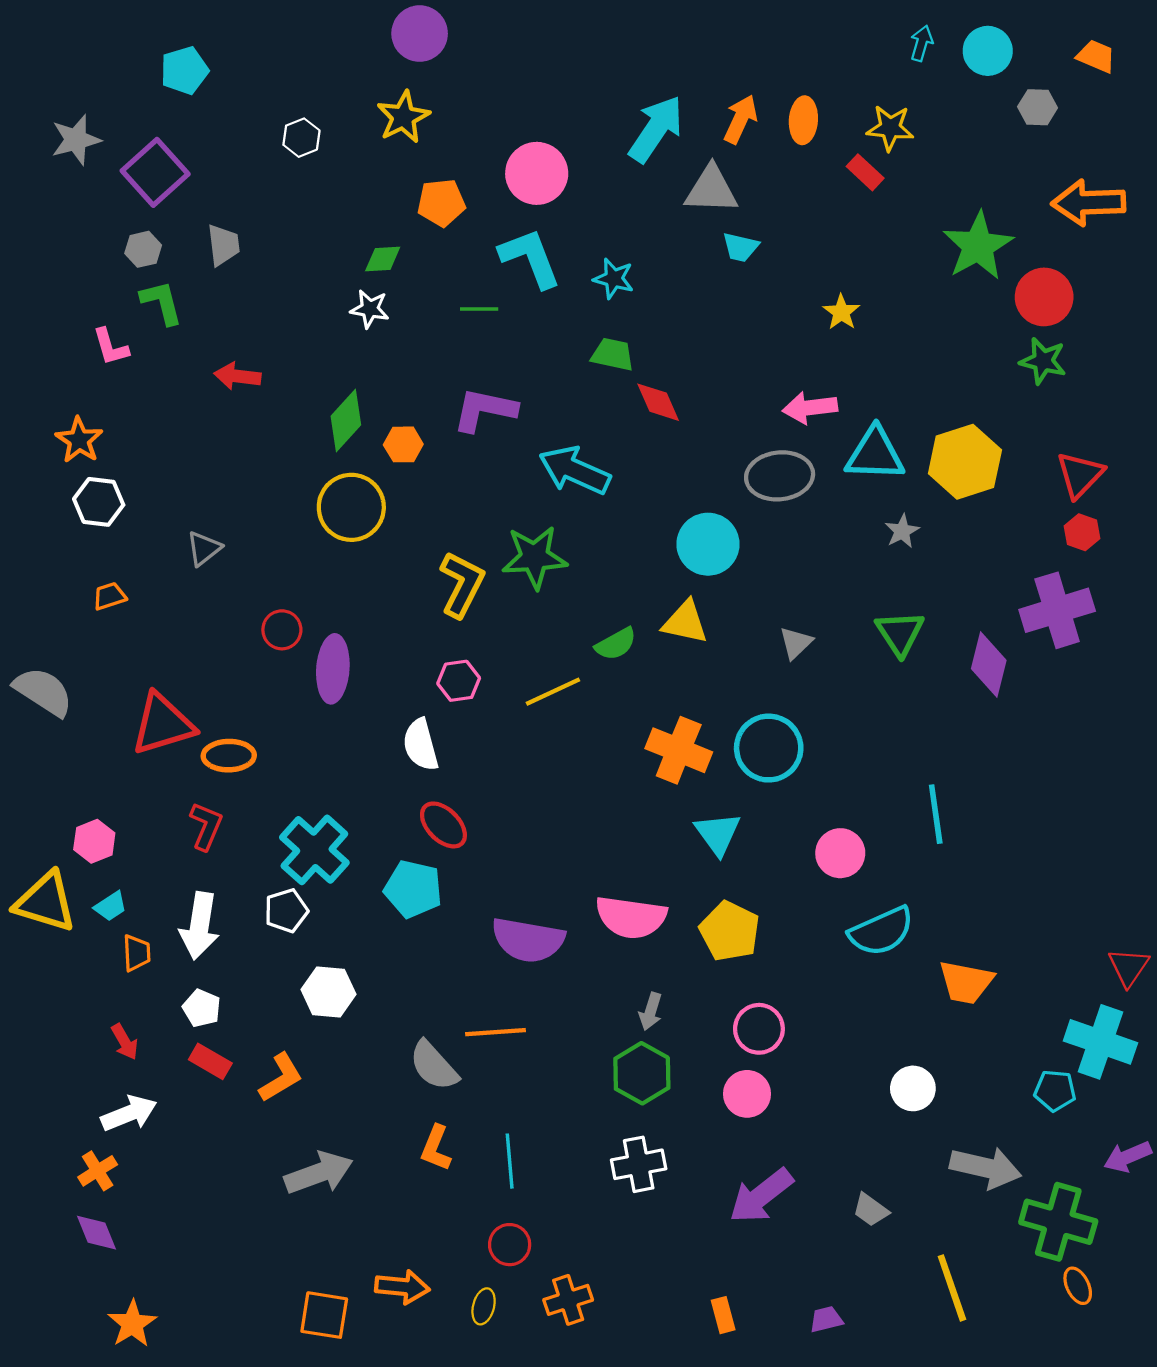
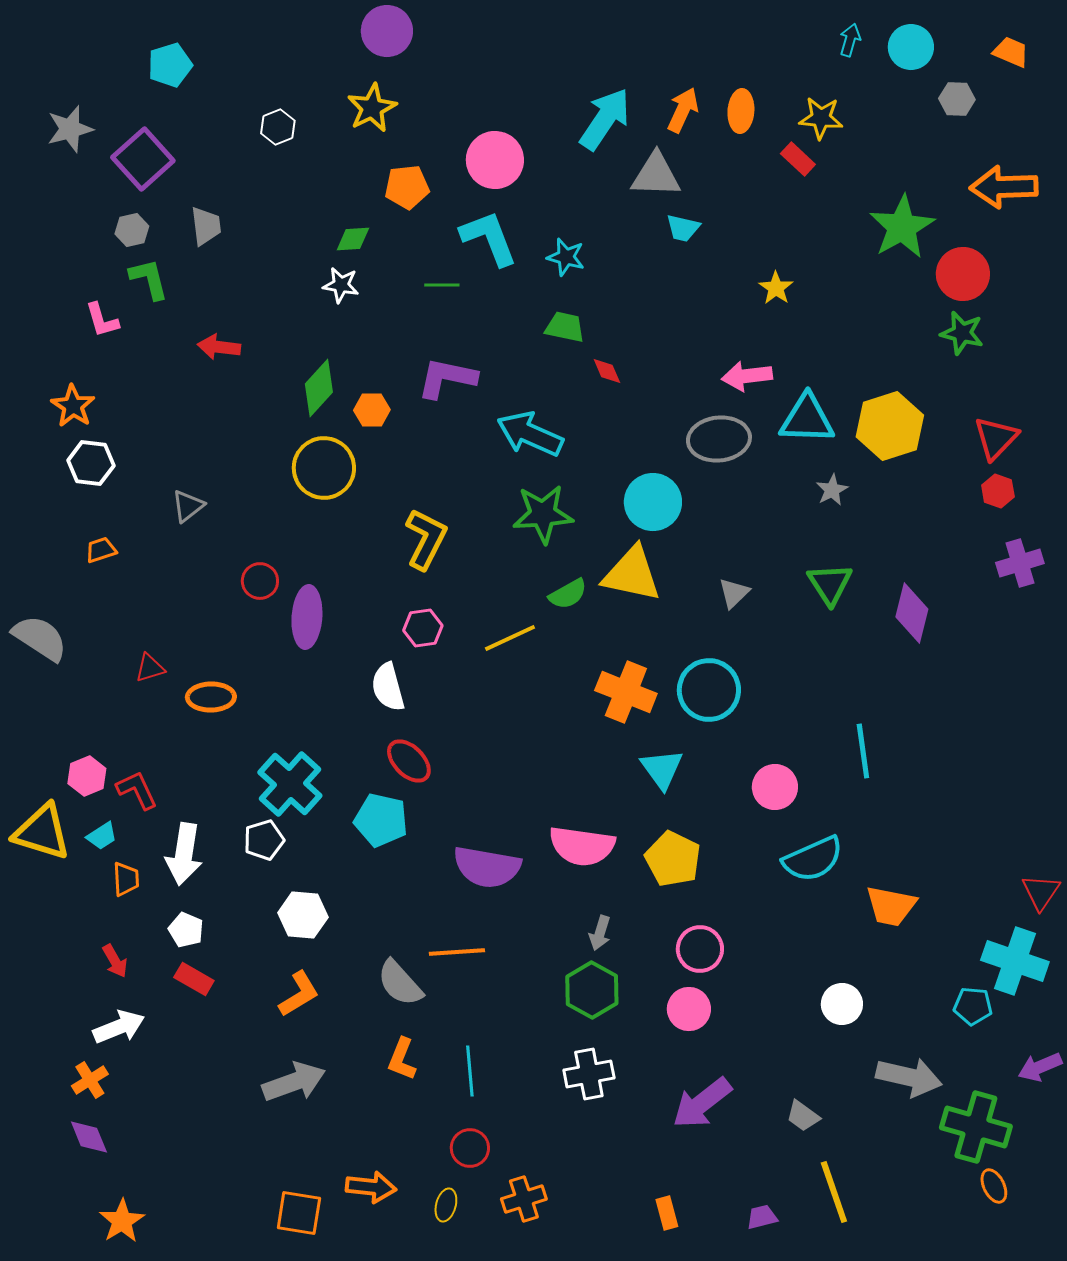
red diamond: (658, 402) -> (607, 371), size x0.7
green star: (535, 557) -> (543, 514), moved
purple cross: (1057, 610) -> (1020, 563), moved, size x0.7
yellow triangle: (685, 622) -> (632, 574), size x1.4
red triangle: (163, 724) -> (150, 668), size x0.5
red L-shape: (206, 826) -> (137, 790), moved, turned -48
orange L-shape: (281, 1078) -> (299, 994), moved
yellow line: (952, 1288) -> (834, 1192), moved

